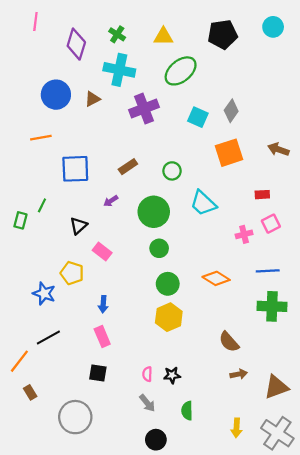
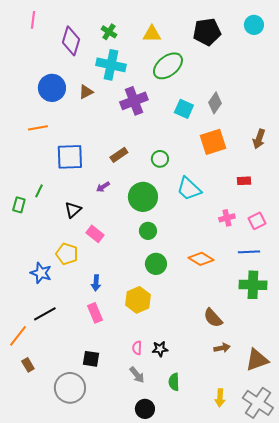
brown arrow: (278, 149) -> (259, 139), turned -90
pink square: (271, 224) -> (257, 221), moved
yellow hexagon: (169, 317) -> (138, 300), moved
black square: (98, 373) -> (91, 359), moved

